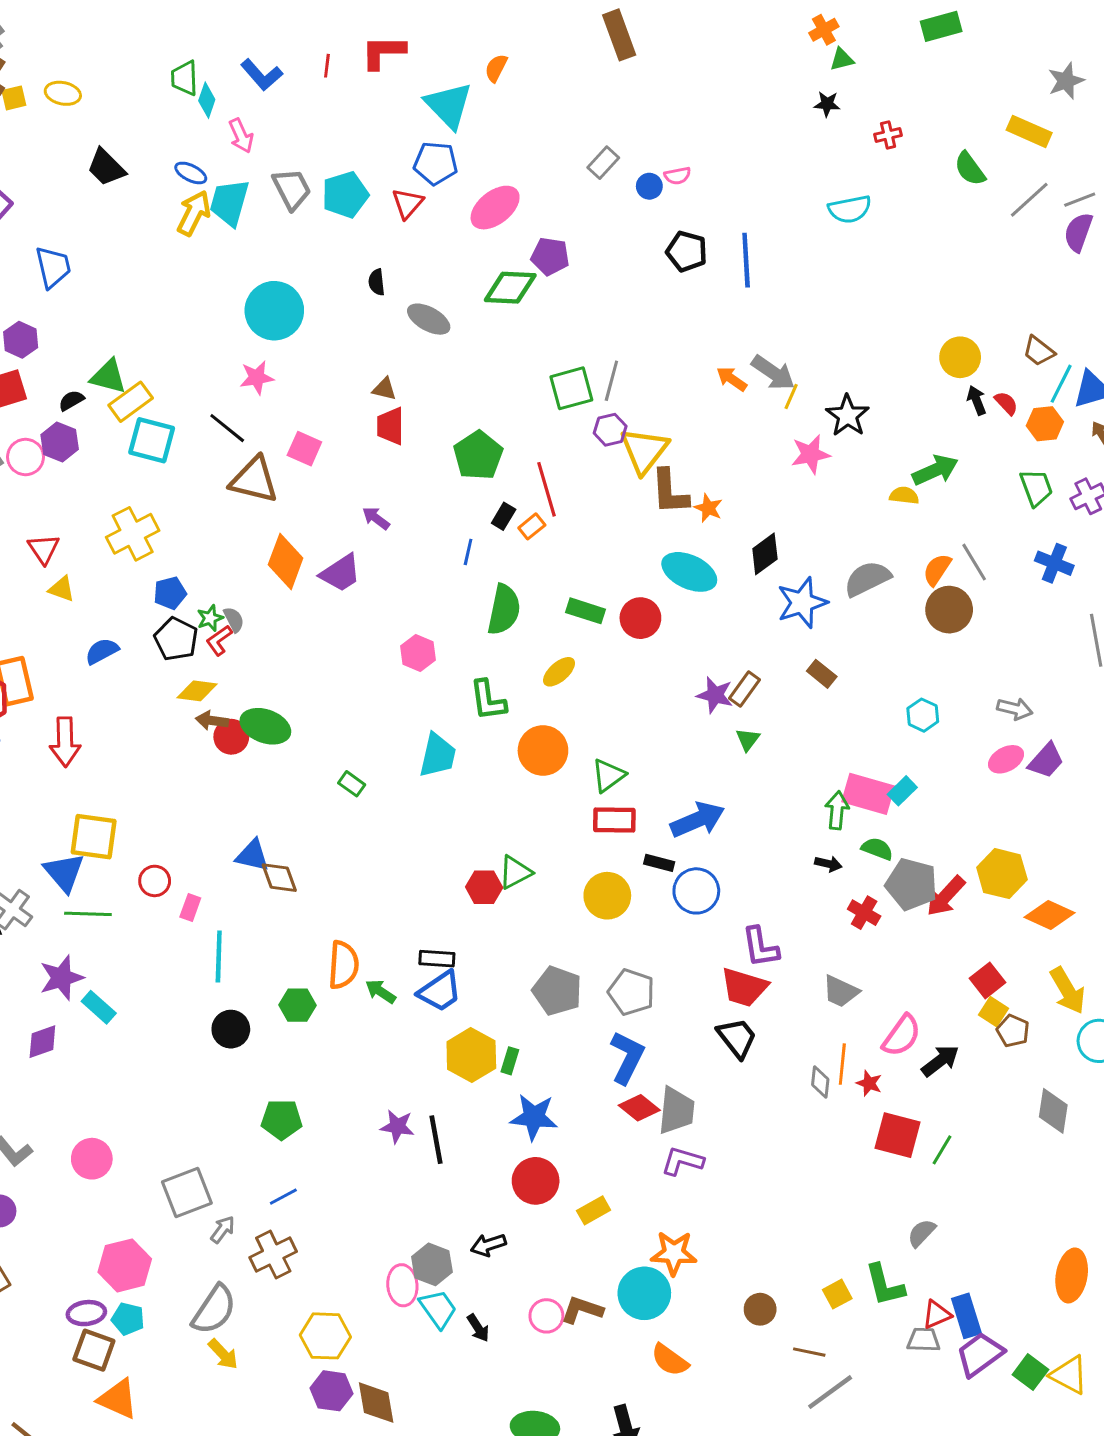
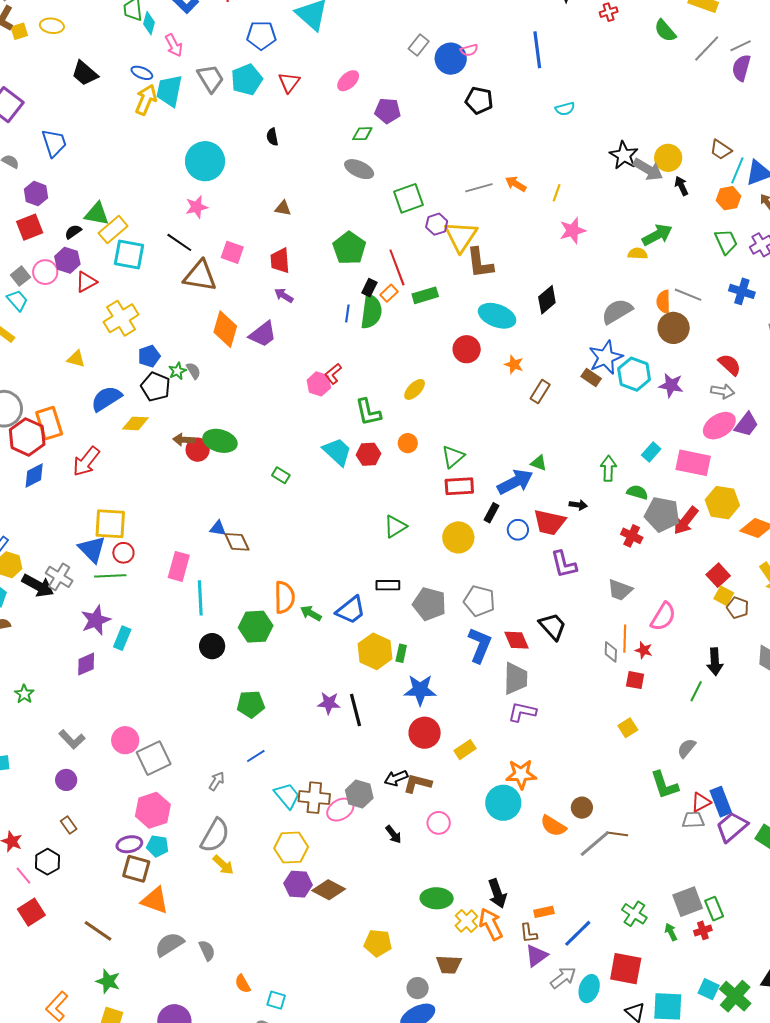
blue pentagon: (436, 163) -> (261, 35), moved
blue circle: (649, 186) -> (451, 59), size x1.8
pink ellipse: (495, 208) -> (348, 81), size x0.7
cyan semicircle: (850, 209) -> (565, 109), moved, size x0.7
blue line: (746, 260) -> (537, 50), moved
green diamond: (510, 288) -> (362, 134), size x0.6
gray ellipse: (429, 319) -> (359, 169), moved
gray arrow: (773, 373) -> (648, 169), moved
gray line: (611, 381) -> (479, 188), moved, turned 64
red semicircle: (1006, 403) -> (730, 365), moved, size x1.4
black star: (848, 416) -> (624, 155), moved
red trapezoid: (390, 426) -> (280, 261), moved
orange star: (708, 508) -> (514, 365), moved
red triangle: (44, 549) -> (86, 282), moved, turned 40
gray line: (974, 562) -> (688, 295), turned -32
orange semicircle: (937, 570) -> (663, 302), turned -30
blue star: (802, 603) -> (606, 357), moved
green semicircle: (504, 610) -> (371, 312), moved
green rectangle: (586, 611) -> (425, 295), moved, turned -30
red L-shape: (219, 640) -> (333, 374), moved
blue semicircle: (102, 651) -> (106, 399), size x1.4
yellow diamond: (197, 691) -> (135, 423), moved
purple star: (715, 695) -> (671, 385), moved
cyan hexagon: (923, 715) -> (634, 374), moved, size x1.5
green triangle: (748, 739) -> (539, 463), moved, turned -42
red arrow: (65, 742) -> (86, 461), turned 44
orange circle: (543, 751) -> (408, 443), size x0.6
cyan trapezoid: (438, 755) -> (337, 452), turned -56
pink ellipse: (1006, 759) -> (719, 426), size x1.4
pink rectangle: (868, 794) -> (693, 463), moved
blue triangle: (252, 855) -> (218, 528), size x0.7
black rectangle: (659, 863) -> (491, 513), turned -72
black arrow: (828, 864) -> (578, 505), moved
red circle: (155, 881) -> (123, 553), moved
red hexagon: (484, 887) -> (369, 454), moved
blue circle: (696, 891) -> (518, 530), size x0.7
pink rectangle: (190, 908) -> (179, 566), size x1.6
black rectangle: (437, 959) -> (388, 585), moved
red trapezoid: (744, 987) -> (549, 522), moved
green hexagon: (298, 1005) -> (256, 627), size x1.4
cyan rectangle: (99, 1007) -> (122, 638), turned 75
black arrow: (940, 1061) -> (715, 662), moved, turned 128
red diamond: (639, 1108) -> (517, 640), moved, turned 32
red square: (898, 1135) -> (635, 680), moved, size x0.6
gray square: (187, 1192) -> (154, 758), moved
brown cross: (273, 1255) -> (314, 798), moved, turned 36
pink ellipse: (402, 1285) -> (340, 810), turned 68
yellow square: (837, 1294) -> (628, 728), moved
cyan trapezoid: (438, 1309) -> (287, 796), moved
brown L-shape: (582, 1310) -> (417, 783), moved
orange semicircle: (670, 1360) -> (553, 826), moved
gray line: (830, 1392) -> (595, 844), moved
brown diamond: (376, 1403) -> (329, 890), turned -48

